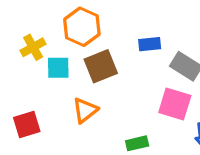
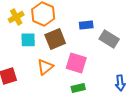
yellow cross: (33, 47) -> (16, 17), moved
pink square: (175, 104) -> (76, 63), moved

